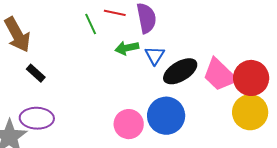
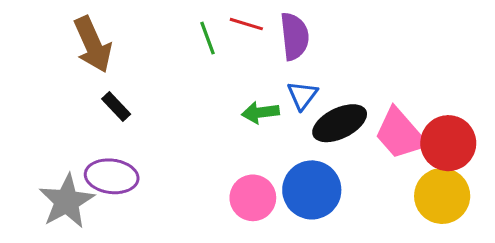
green arrow: (127, 48) -> (260, 112), moved

